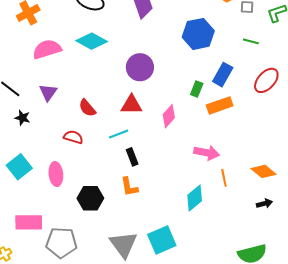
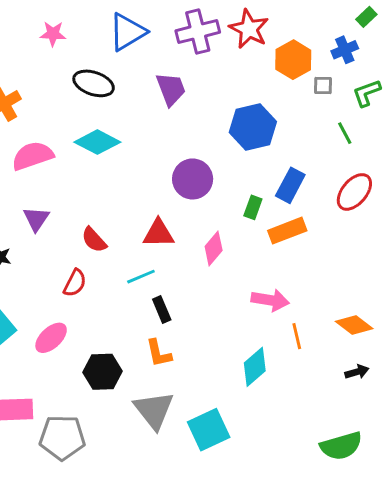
green line: (251, 41) -> (345, 133), moved, turned 49
purple circle: (140, 67) -> (193, 179), moved
red semicircle: (73, 137) -> (75, 283), turned 102
pink ellipse: (56, 174) -> (51, 338), turned 55
gray triangle: (123, 245) -> (154, 410), moved

